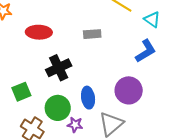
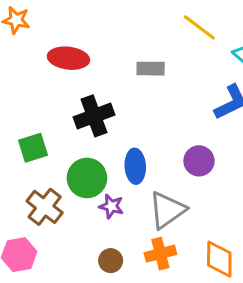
purple circle: (129, 90) -> (199, 161), size x0.7

